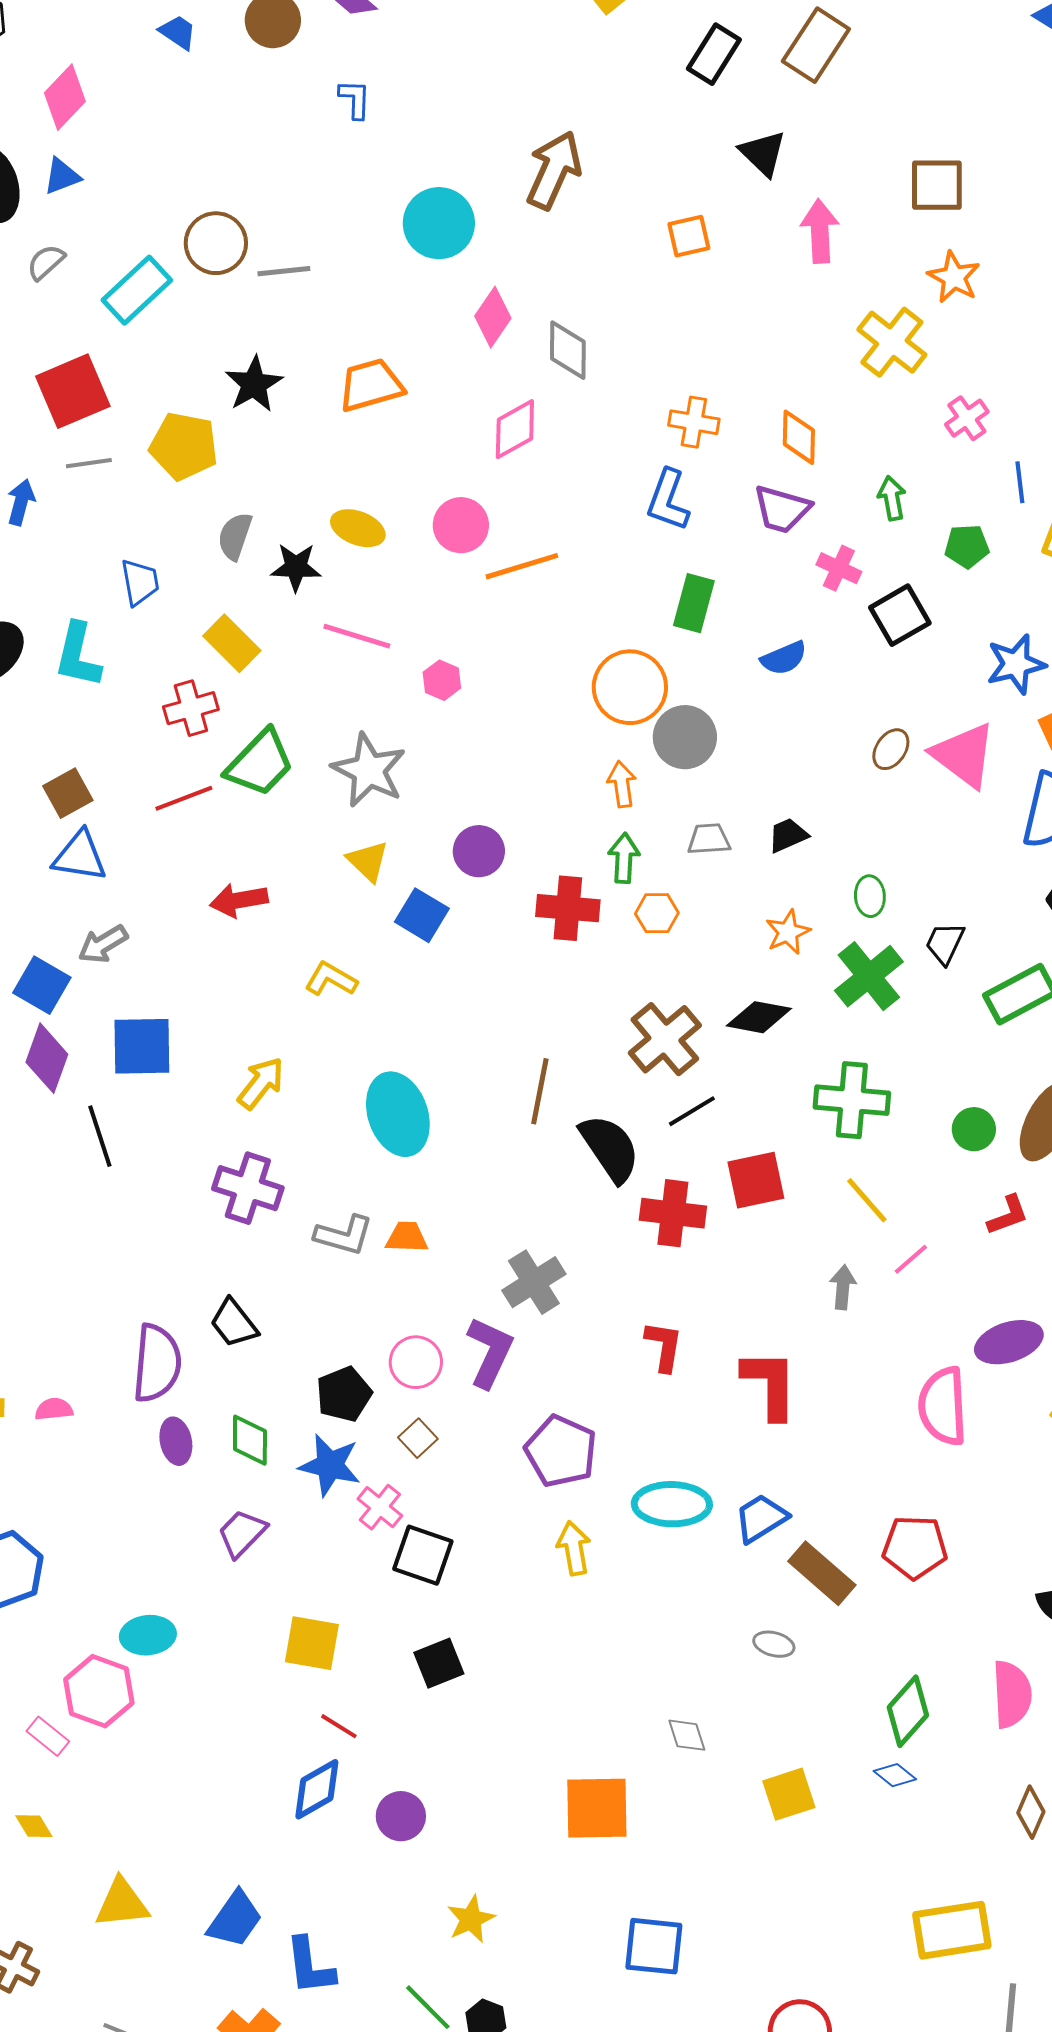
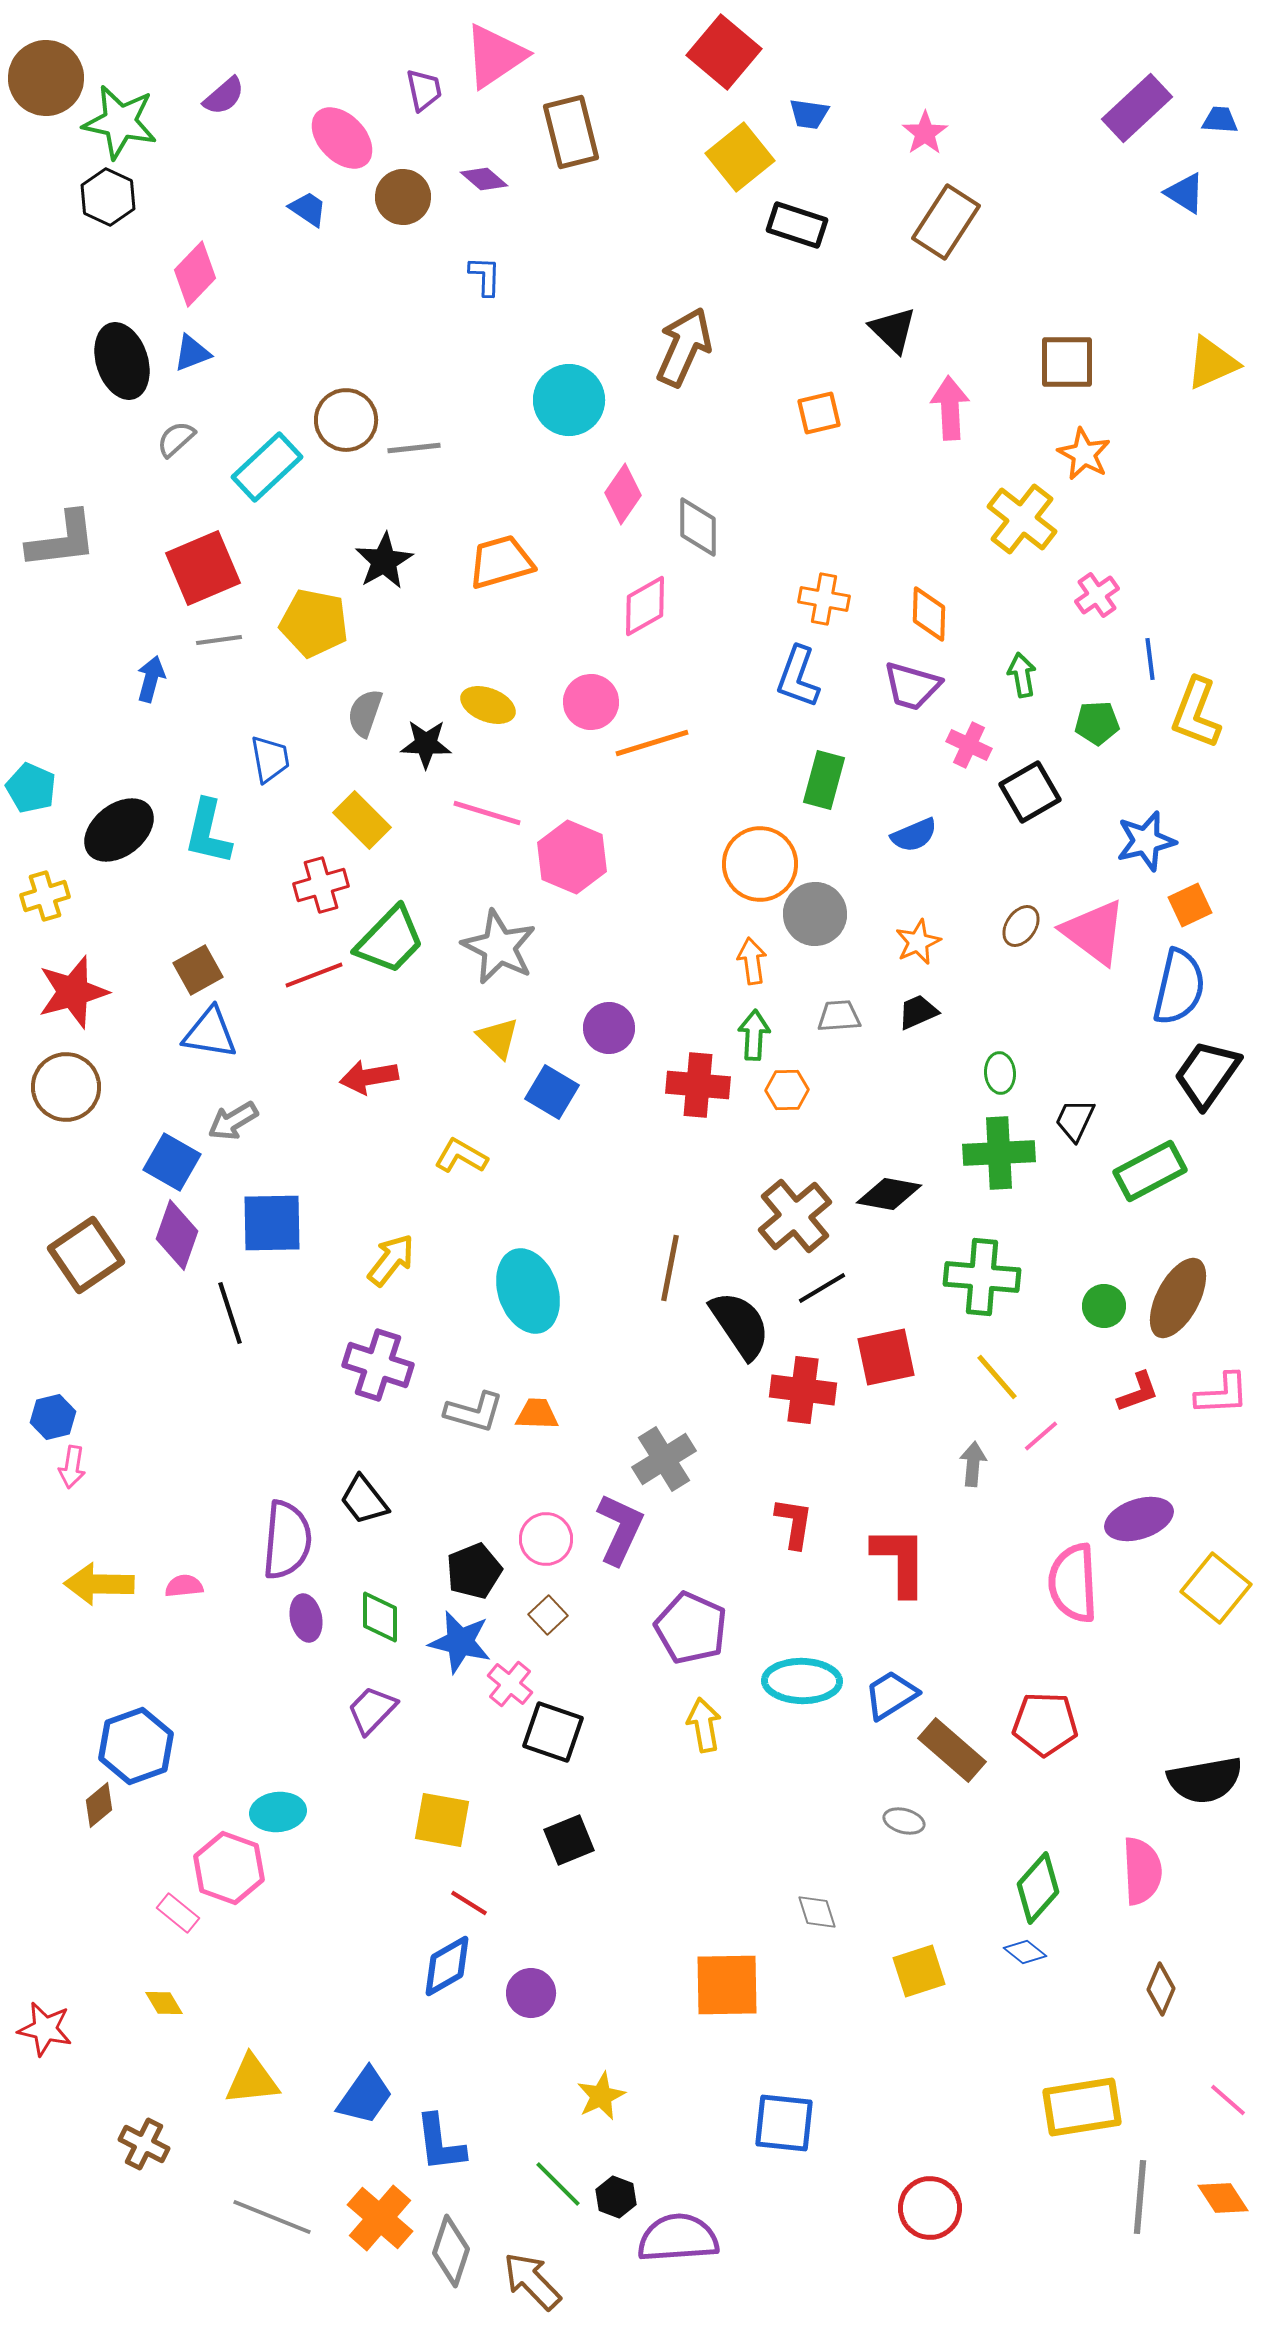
black rectangle: (714, 54) -> (797, 225), moved, turned 76
pink hexagon: (442, 680) -> (572, 857), size x1.8
orange star: (788, 932) -> (918, 942), moved
green cross: (869, 976) -> (999, 1153), turned 36

